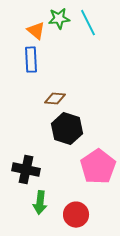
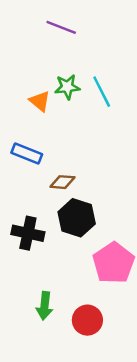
blue rectangle: (31, 60) -> (27, 154), moved, turned -65
black cross: (26, 170) -> (28, 233), moved

